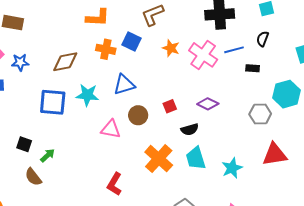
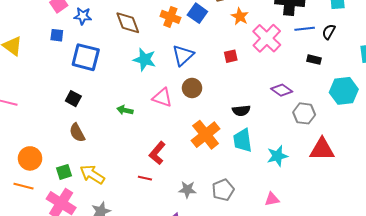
orange star: (171, 48) -> (240, 16), moved
blue line: (234, 50) -> (305, 29), moved
brown diamond: (65, 62) -> (128, 23), turned 72
blue triangle: (124, 85) -> (183, 55), turned -35
blue square: (53, 102) -> (86, 57), moved
purple diamond: (208, 104) -> (282, 90), moved
red square: (170, 106) -> (231, 56), moved
gray hexagon: (260, 114) -> (304, 113), moved
green arrow: (47, 155) -> (125, 110), moved, turned -133

